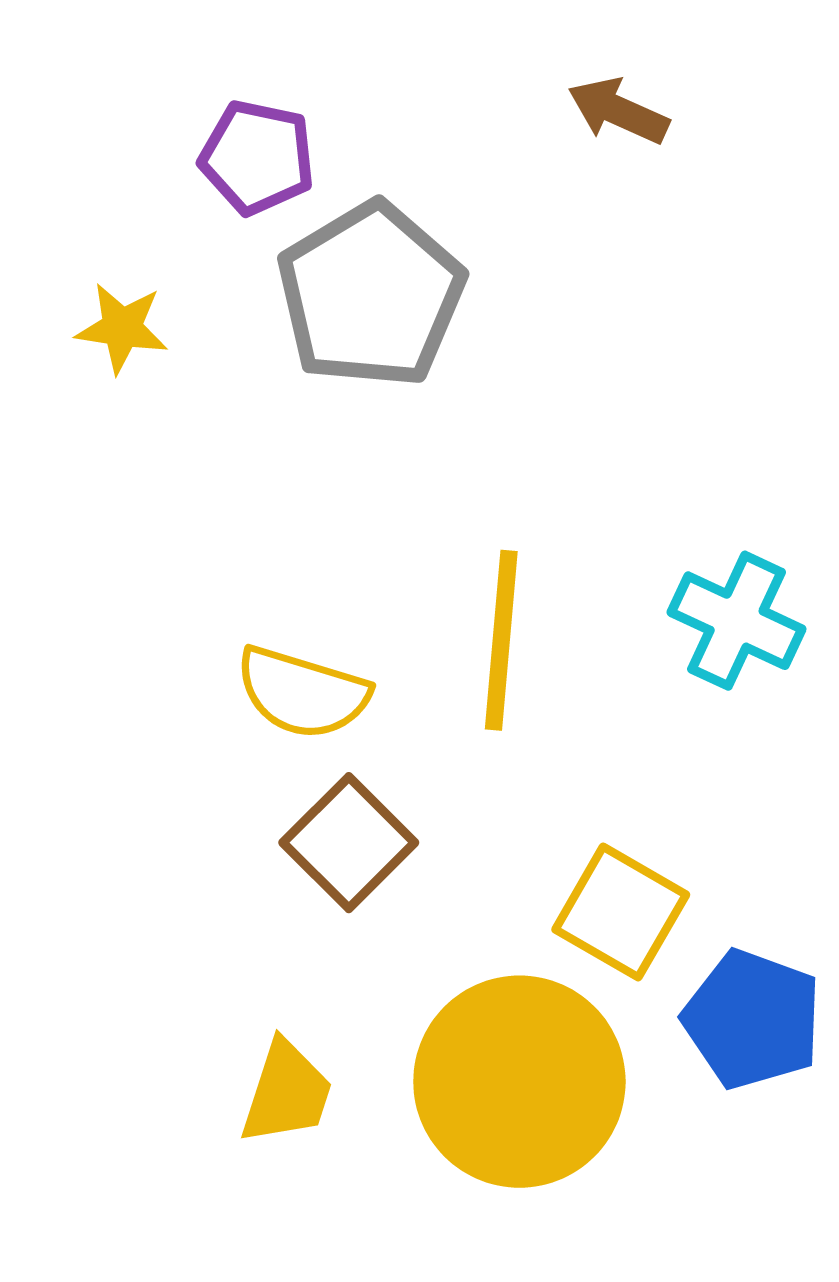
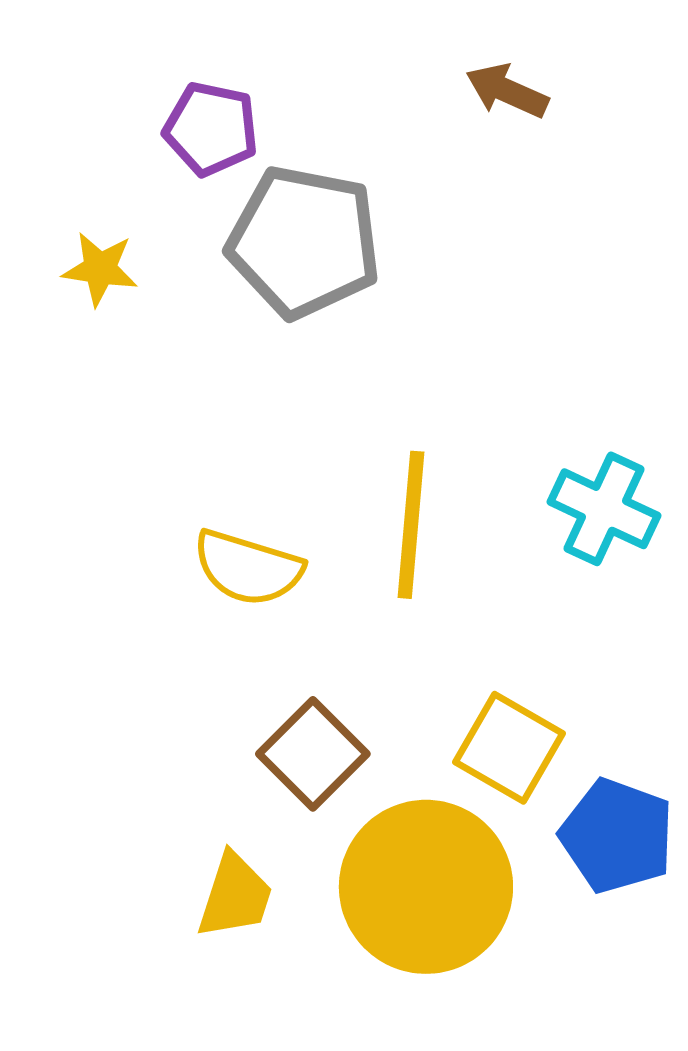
gray pentagon: (371, 295) -> (304, 242), turned -30
brown square: (349, 843) -> (313, 754), moved

